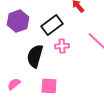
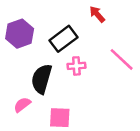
pink semicircle: (14, 84) -> (22, 105), moved

